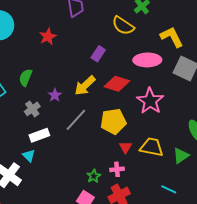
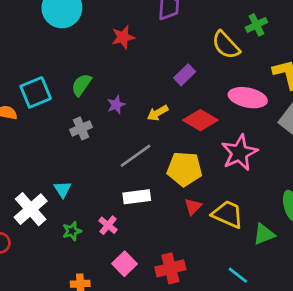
yellow arrow: (85, 86) -> (158, 113), size x0.7
purple star: (55, 95) -> (116, 105), moved
white rectangle: (39, 135) -> (137, 197), moved
pink cross: (117, 169) -> (108, 225), moved, turned 32
green star: (94, 176) -> (72, 231), moved

